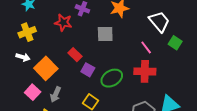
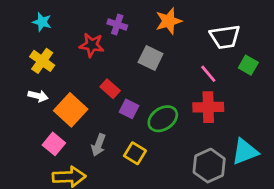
white trapezoid: (159, 22) -> (225, 37), turned 125
yellow cross: (27, 32) -> (42, 61), turned -30
gray square: (105, 34) -> (151, 58), turned 30
gray arrow: (56, 94) -> (98, 145), moved

